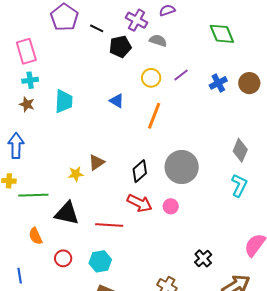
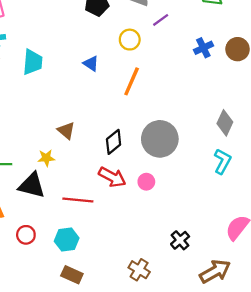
purple line: (181, 75) -> (161, 20), moved
brown triangle: (96, 162) -> (66, 131), turned -48
yellow star: (76, 174) -> (46, 158), moved

